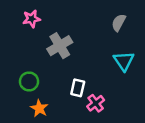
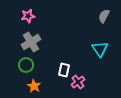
gray semicircle: (119, 23) -> (104, 16), moved
gray cross: (60, 46) -> (31, 42), moved

